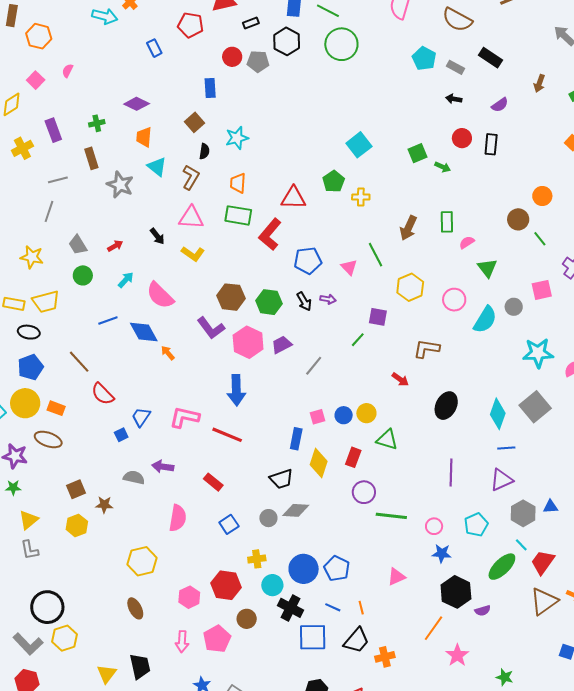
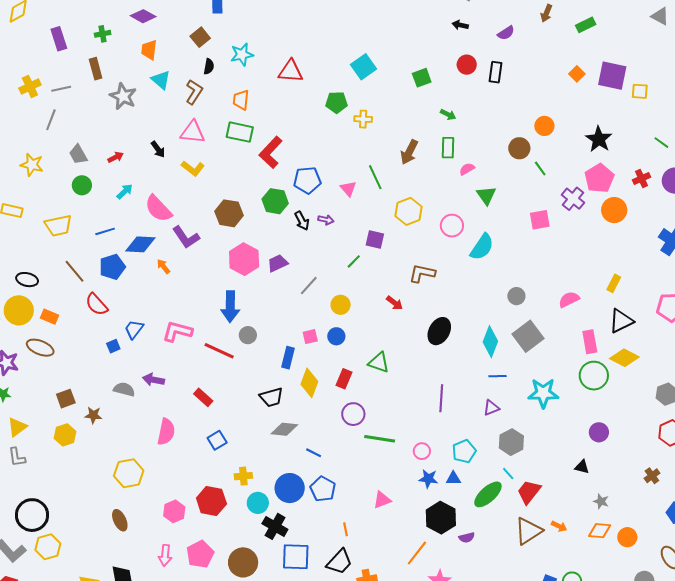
yellow cross: (22, 148) -> (30, 87), moved
green arrow: (443, 167) -> (448, 114), moved
green pentagon: (334, 181) -> (337, 102), turned 30
red triangle: (293, 198) -> (291, 71), moved
yellow trapezoid: (46, 302) -> (58, 226), moved
green hexagon: (269, 302) -> (275, 201), moved
gray circle: (514, 307) -> (516, 296), moved
purple L-shape: (211, 328) -> (186, 237), moved
black ellipse: (29, 332) -> (27, 280), moved
blue diamond: (144, 332) -> (140, 244), turned -60
cyan star: (538, 353) -> (543, 393), moved
blue pentagon: (30, 367) -> (112, 267), moved
yellow circle: (366, 413) -> (341, 305), moved
purple triangle: (501, 480) -> (491, 408), size x0.7
blue triangle: (550, 507) -> (453, 478), moved
gray circle: (268, 518) -> (248, 335), moved
blue line: (333, 607) -> (314, 453), moved
brown circle: (247, 619) -> (243, 562), moved, size x1.5

